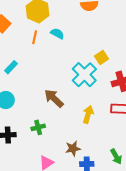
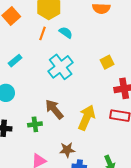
cyan cross: (84, 75) -> (61, 67), moved
brown arrow: (54, 98) -> (54, 109), moved
yellow arrow: (88, 115) -> (87, 118), size x1.4

